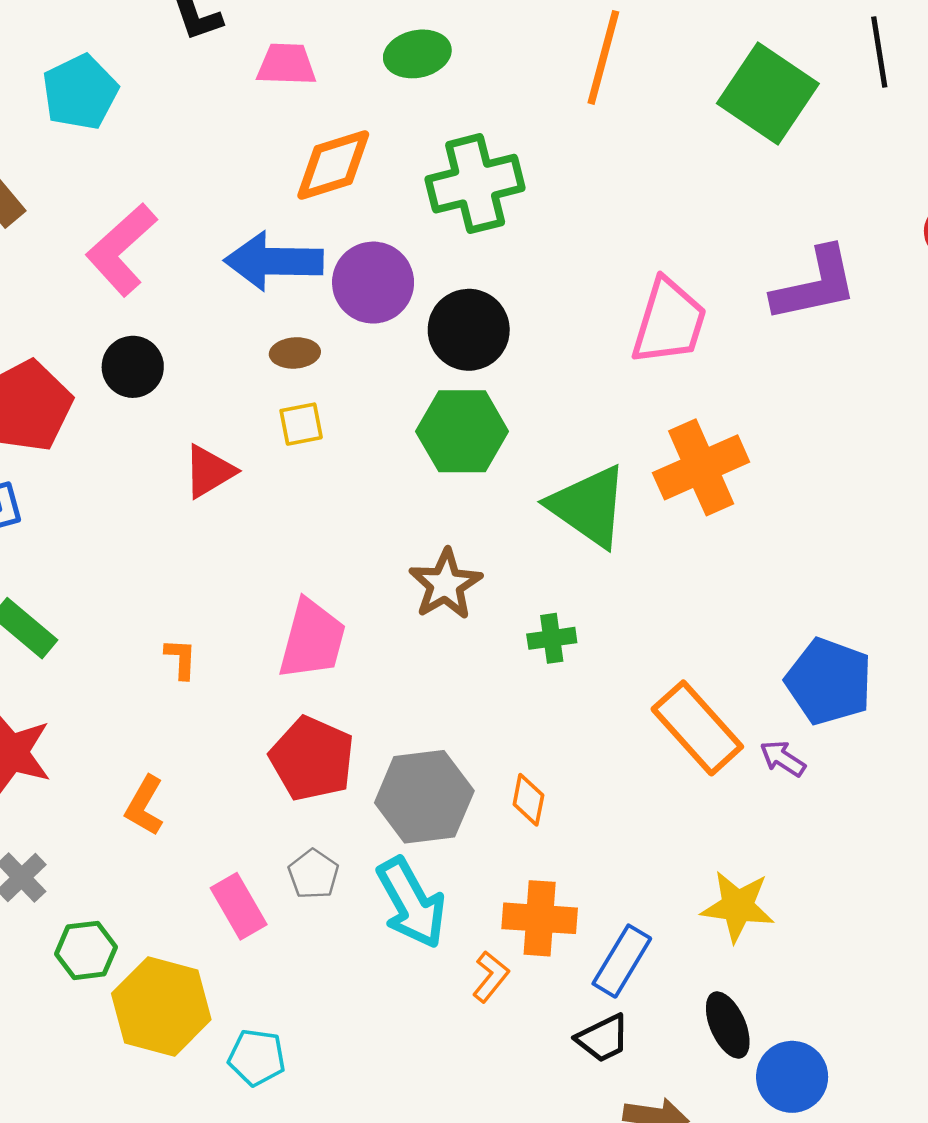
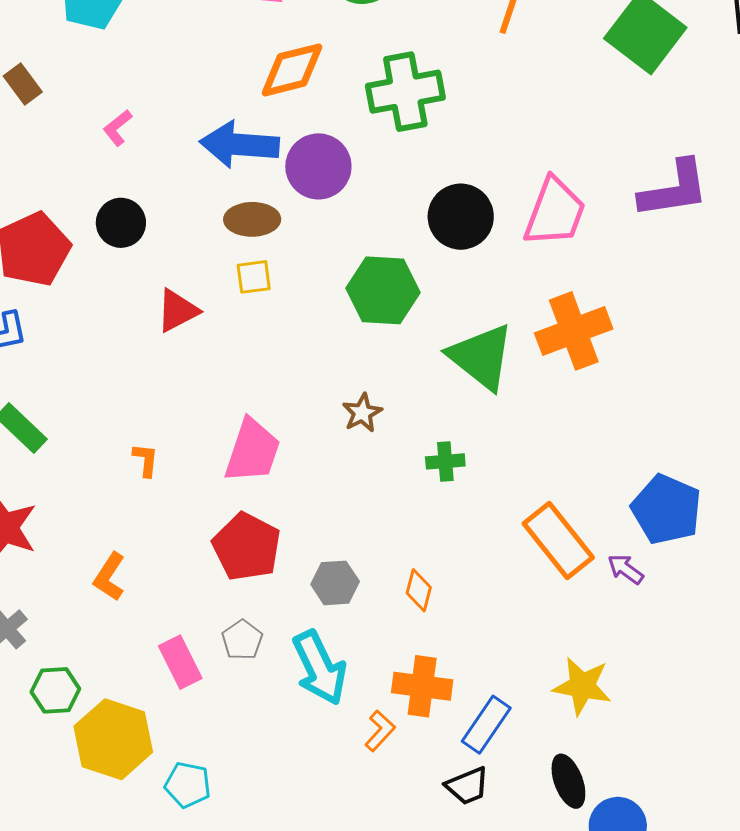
pink L-shape: (122, 250) -> (117, 128), size x0.5
black circle: (469, 330) -> (461, 217), moved
brown ellipse: (295, 353) -> (252, 219), size x1.4
brown star: (445, 584) -> (362, 413), size x0.7
gray hexagon: (424, 797) -> (335, 583), size x0.6

